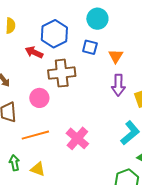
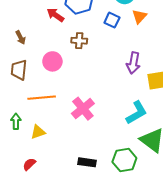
orange triangle: (116, 56) -> (139, 17), moved
brown cross: (62, 73) -> (79, 41), size x0.6
yellow triangle: (38, 169) -> (38, 132), turned -49

